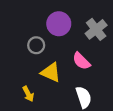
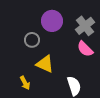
pink semicircle: (81, 61) -> (85, 49), moved

